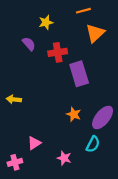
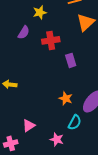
purple semicircle: (29, 44) -> (24, 32), turned 72
purple rectangle: (79, 74) -> (71, 60), size x0.6
cyan semicircle: (93, 144) -> (75, 122), moved

